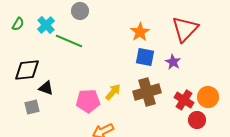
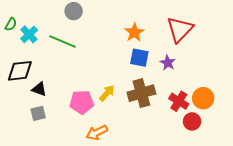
cyan cross: (46, 25) -> (29, 34), moved
gray square: (32, 107) -> (38, 113), moved

